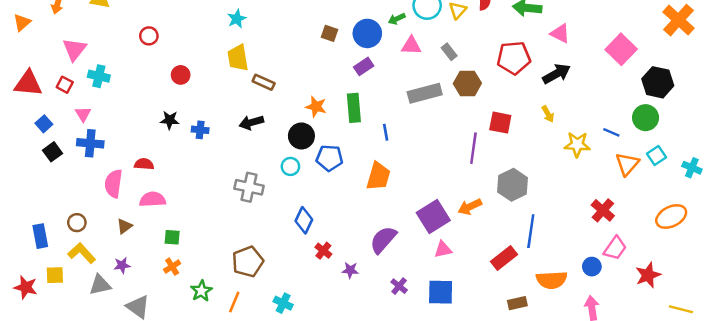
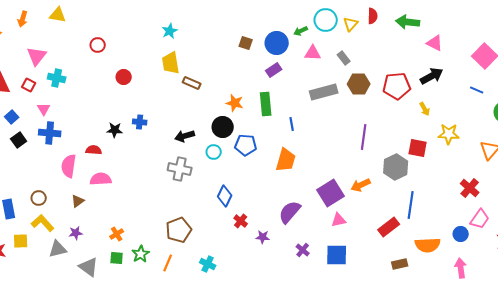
red pentagon: (514, 58) -> (397, 86), moved
black star: (170, 120) -> (115, 130), moved
black arrow: (251, 123) -> (185, 136), moved
red square: (500, 123) -> (418, 148), moved
blue line: (611, 132) -> (477, 90), moved
green square: (172, 237) -> (117, 258), moved

